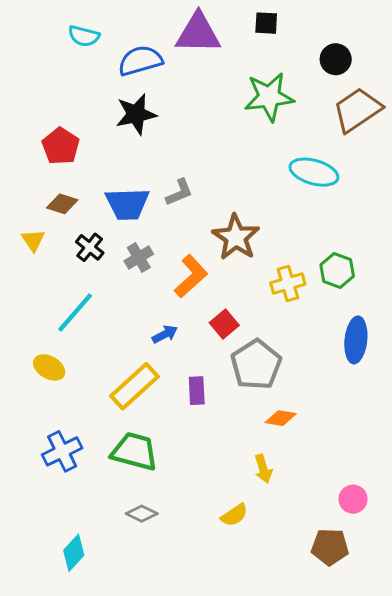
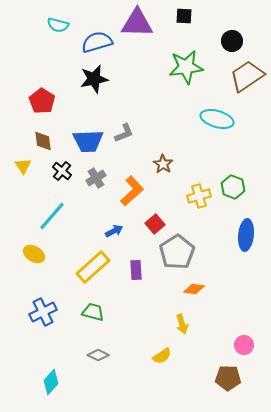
brown diamond: (62, 204) -> (43, 141), turned 65
brown star: (236, 237) -> (163, 164), size x0.6
green trapezoid: (134, 451) -> (93, 312), size x0.7

